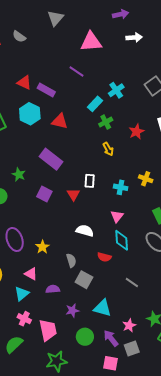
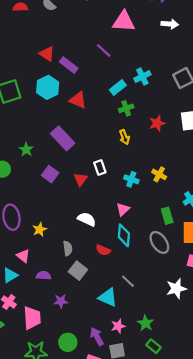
white rectangle: (90, 181) -> (100, 167), turned -32
cyan triangle: (102, 308) -> (108, 297), moved
green circle: (85, 337) -> (68, 342), moved

